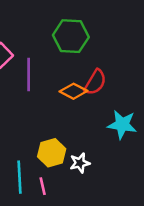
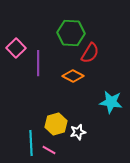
red semicircle: (95, 82) -> (90, 53), moved
pink line: (43, 186) -> (49, 150), turned -48

